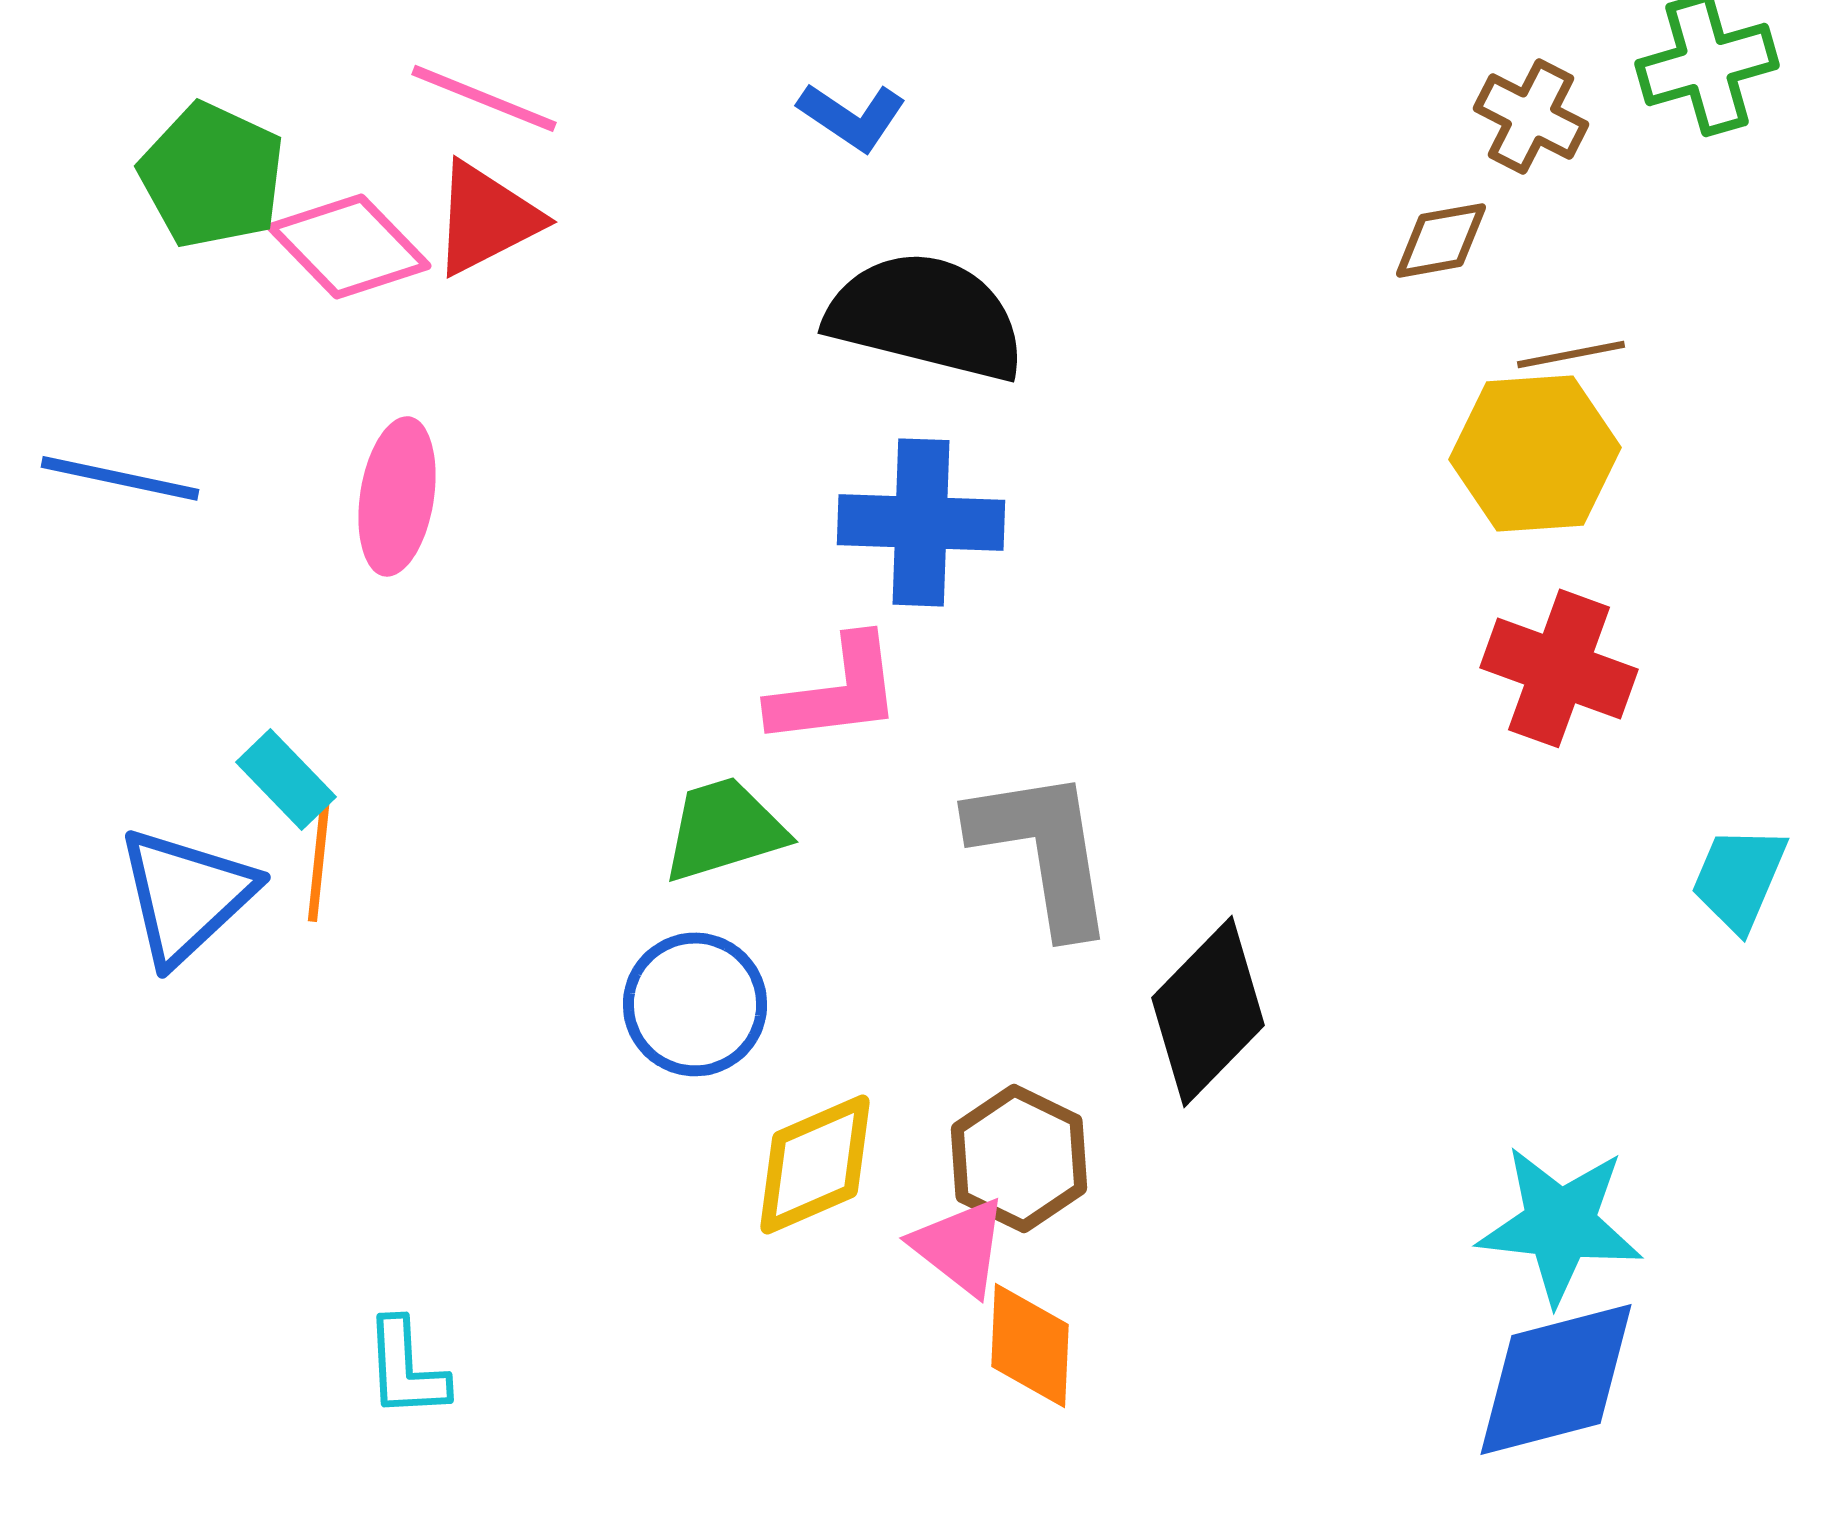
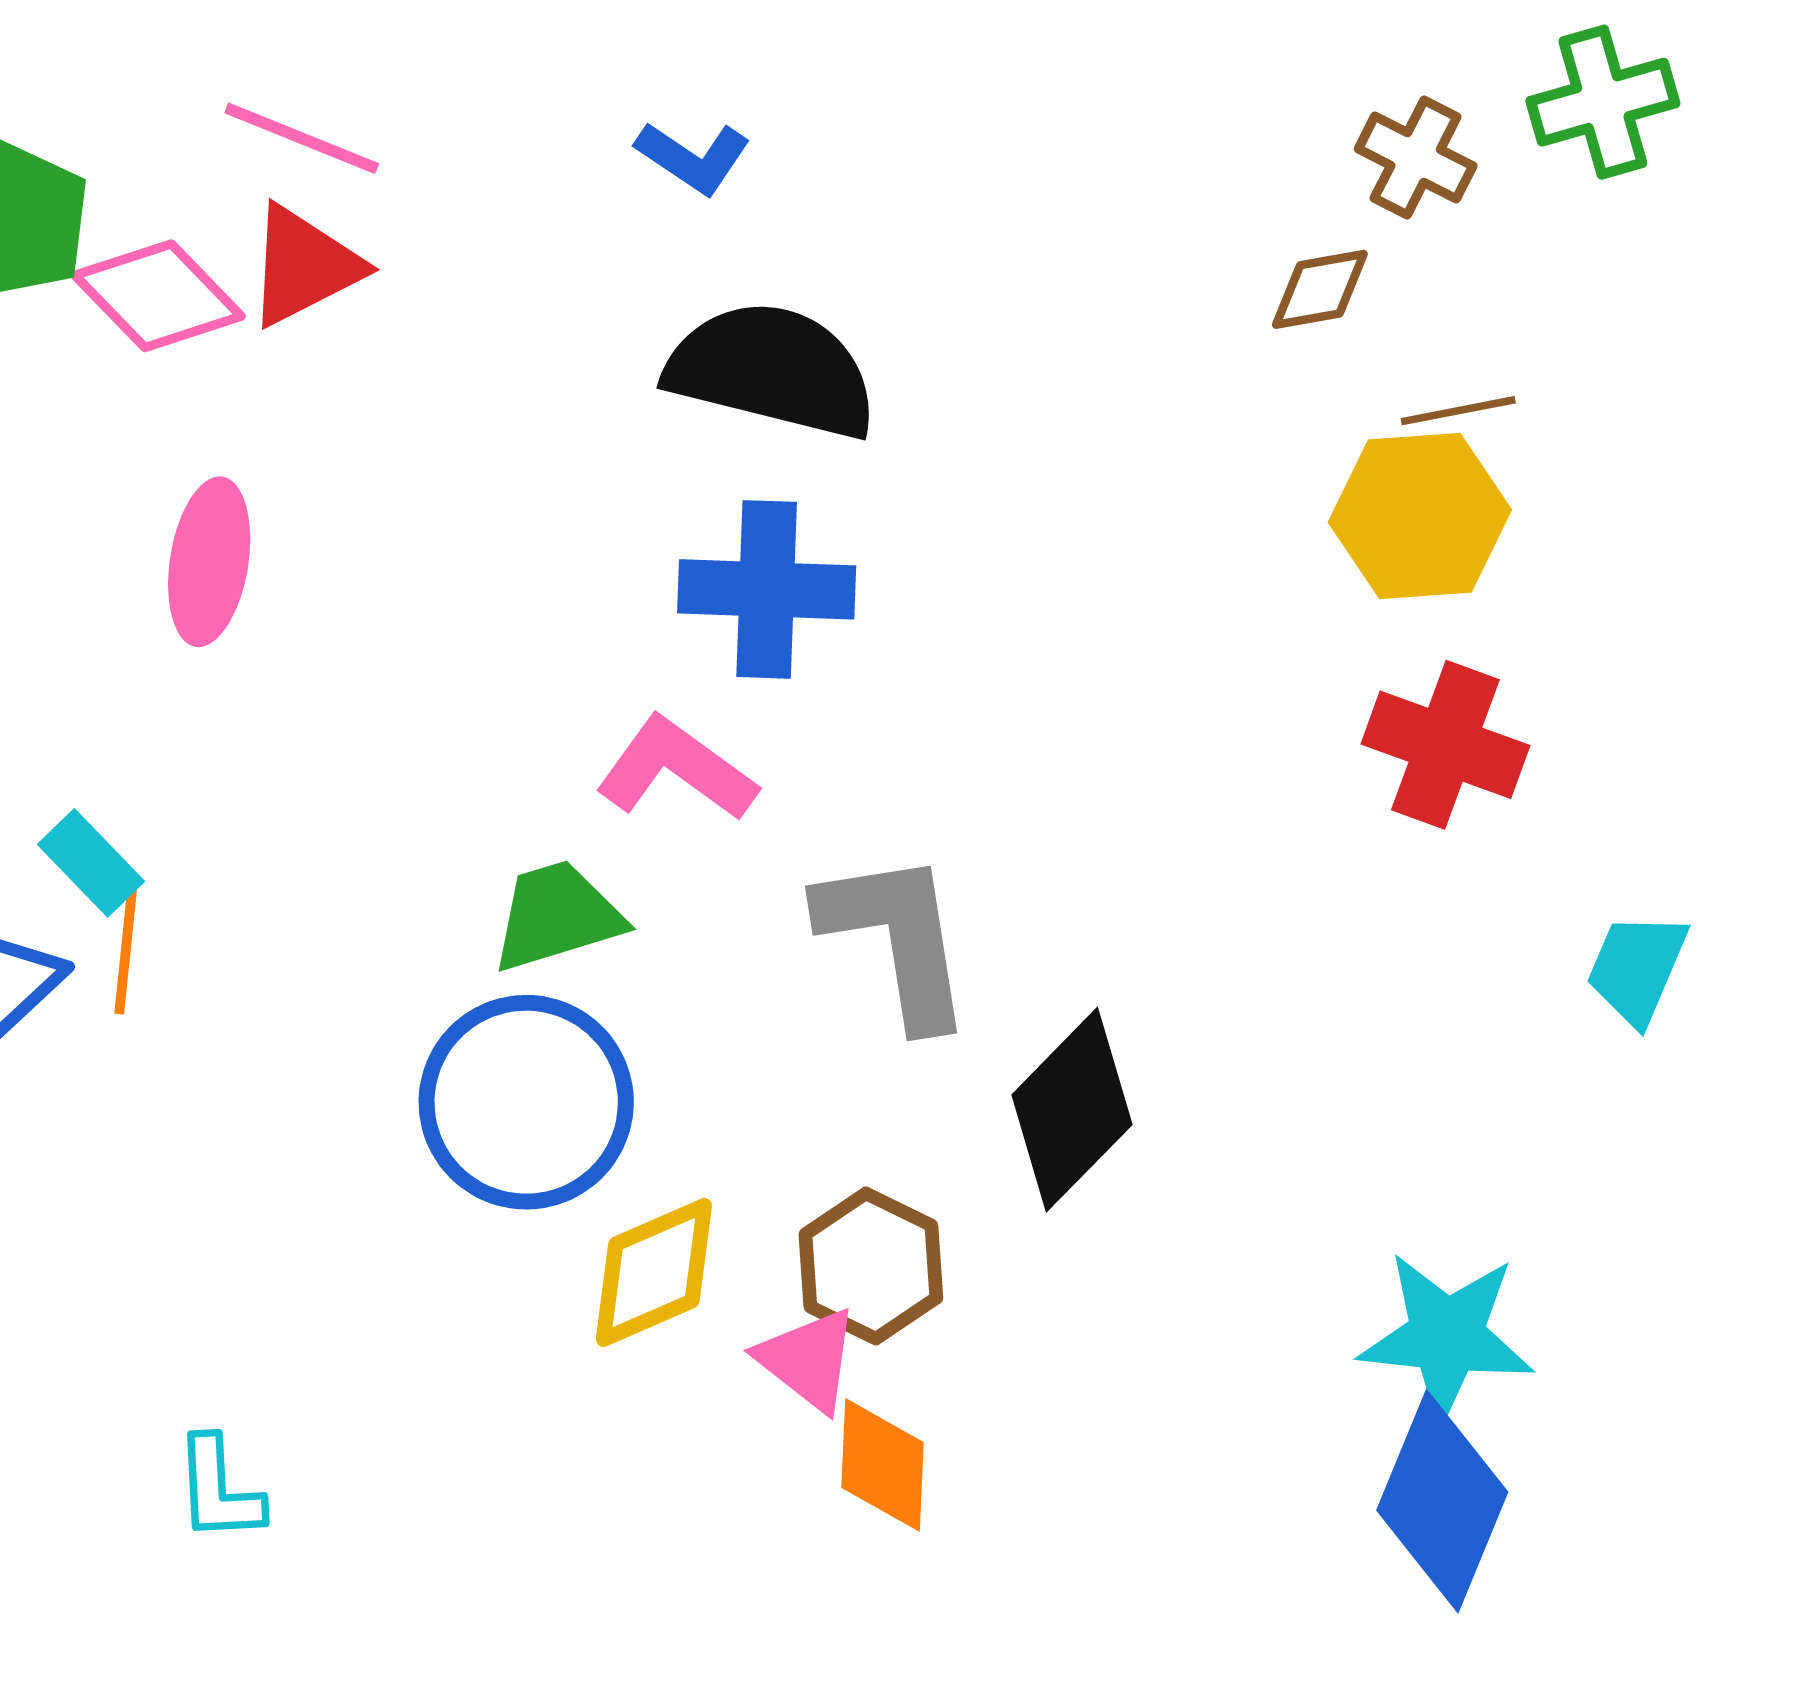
pink L-shape: (836, 691) -> (676, 769), turned -137
blue circle: (695, 1004) -> (526, 1102), size x1.4
blue diamond: (1556, 1379) -> (1442, 1501), turned -53

